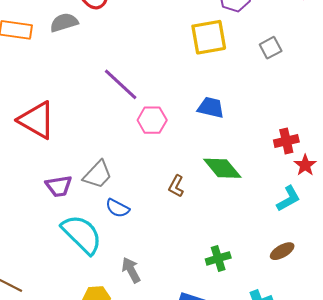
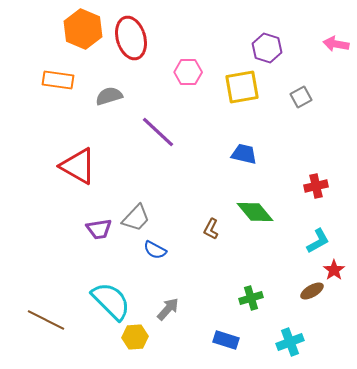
gray semicircle: (64, 22) -> (109, 96), moved
pink hexagon: (152, 120) -> (188, 72), moved
red star: (305, 165) -> (334, 270), moved
cyan semicircle: (82, 234) -> (111, 301), moved
gray arrow: (131, 270) -> (168, 309), turned 70

